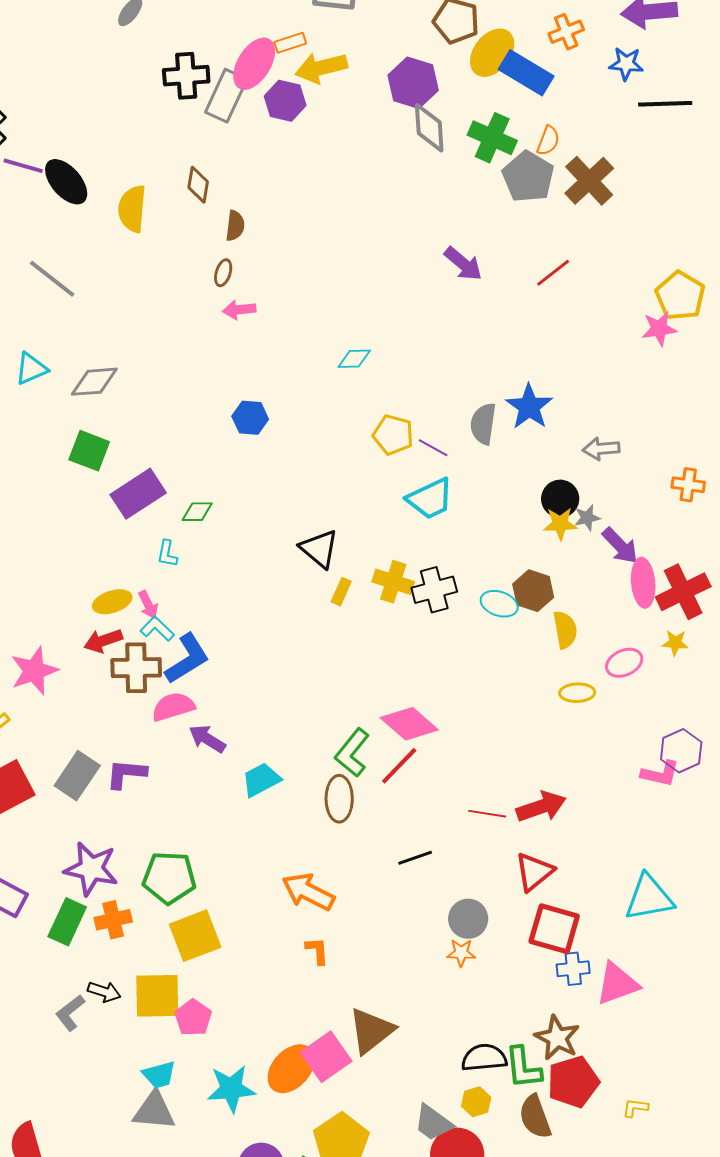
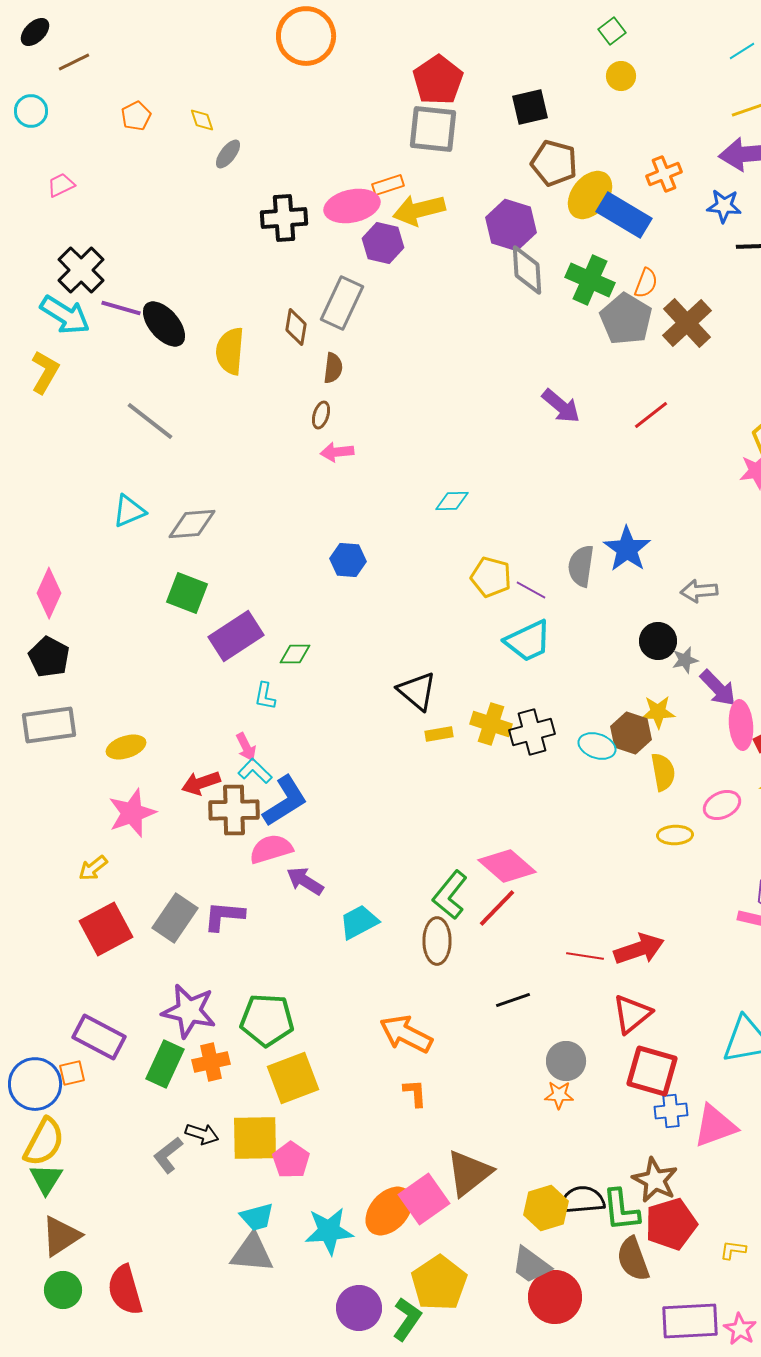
pink ellipse: (254, 64) -> (352, 206), turned 46
gray rectangle: (226, 96) -> (342, 303), moved
yellow star: (560, 524) -> (658, 712), moved
yellow rectangle: (341, 592) -> (439, 734), turned 56
yellow ellipse: (112, 602) -> (126, 747), moved
yellow hexagon: (476, 1102) -> (546, 1208), moved, size x1.5

